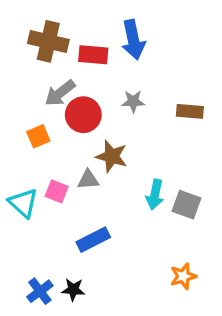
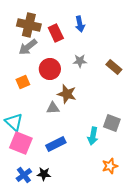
blue arrow: (133, 40) -> (80, 24), size x0.7
red rectangle: (93, 55) -> (56, 33), turned 60
gray arrow: (60, 93) -> (28, 47), moved
brown rectangle: (190, 111) -> (114, 67), turned 35
pink square: (57, 191) -> (21, 143), moved, size x1.6
cyan arrow: (155, 195) -> (93, 136), moved

